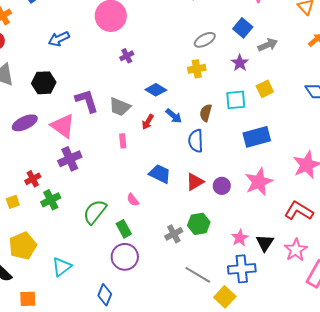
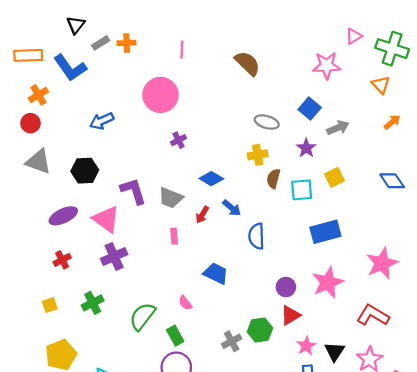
gray ellipse: (205, 40) -> (267, 122), turned 45
brown semicircle: (206, 113) -> (273, 179), moved
red cross: (33, 179) -> (62, 260), moved
red triangle: (195, 182) -> (290, 315), moved

